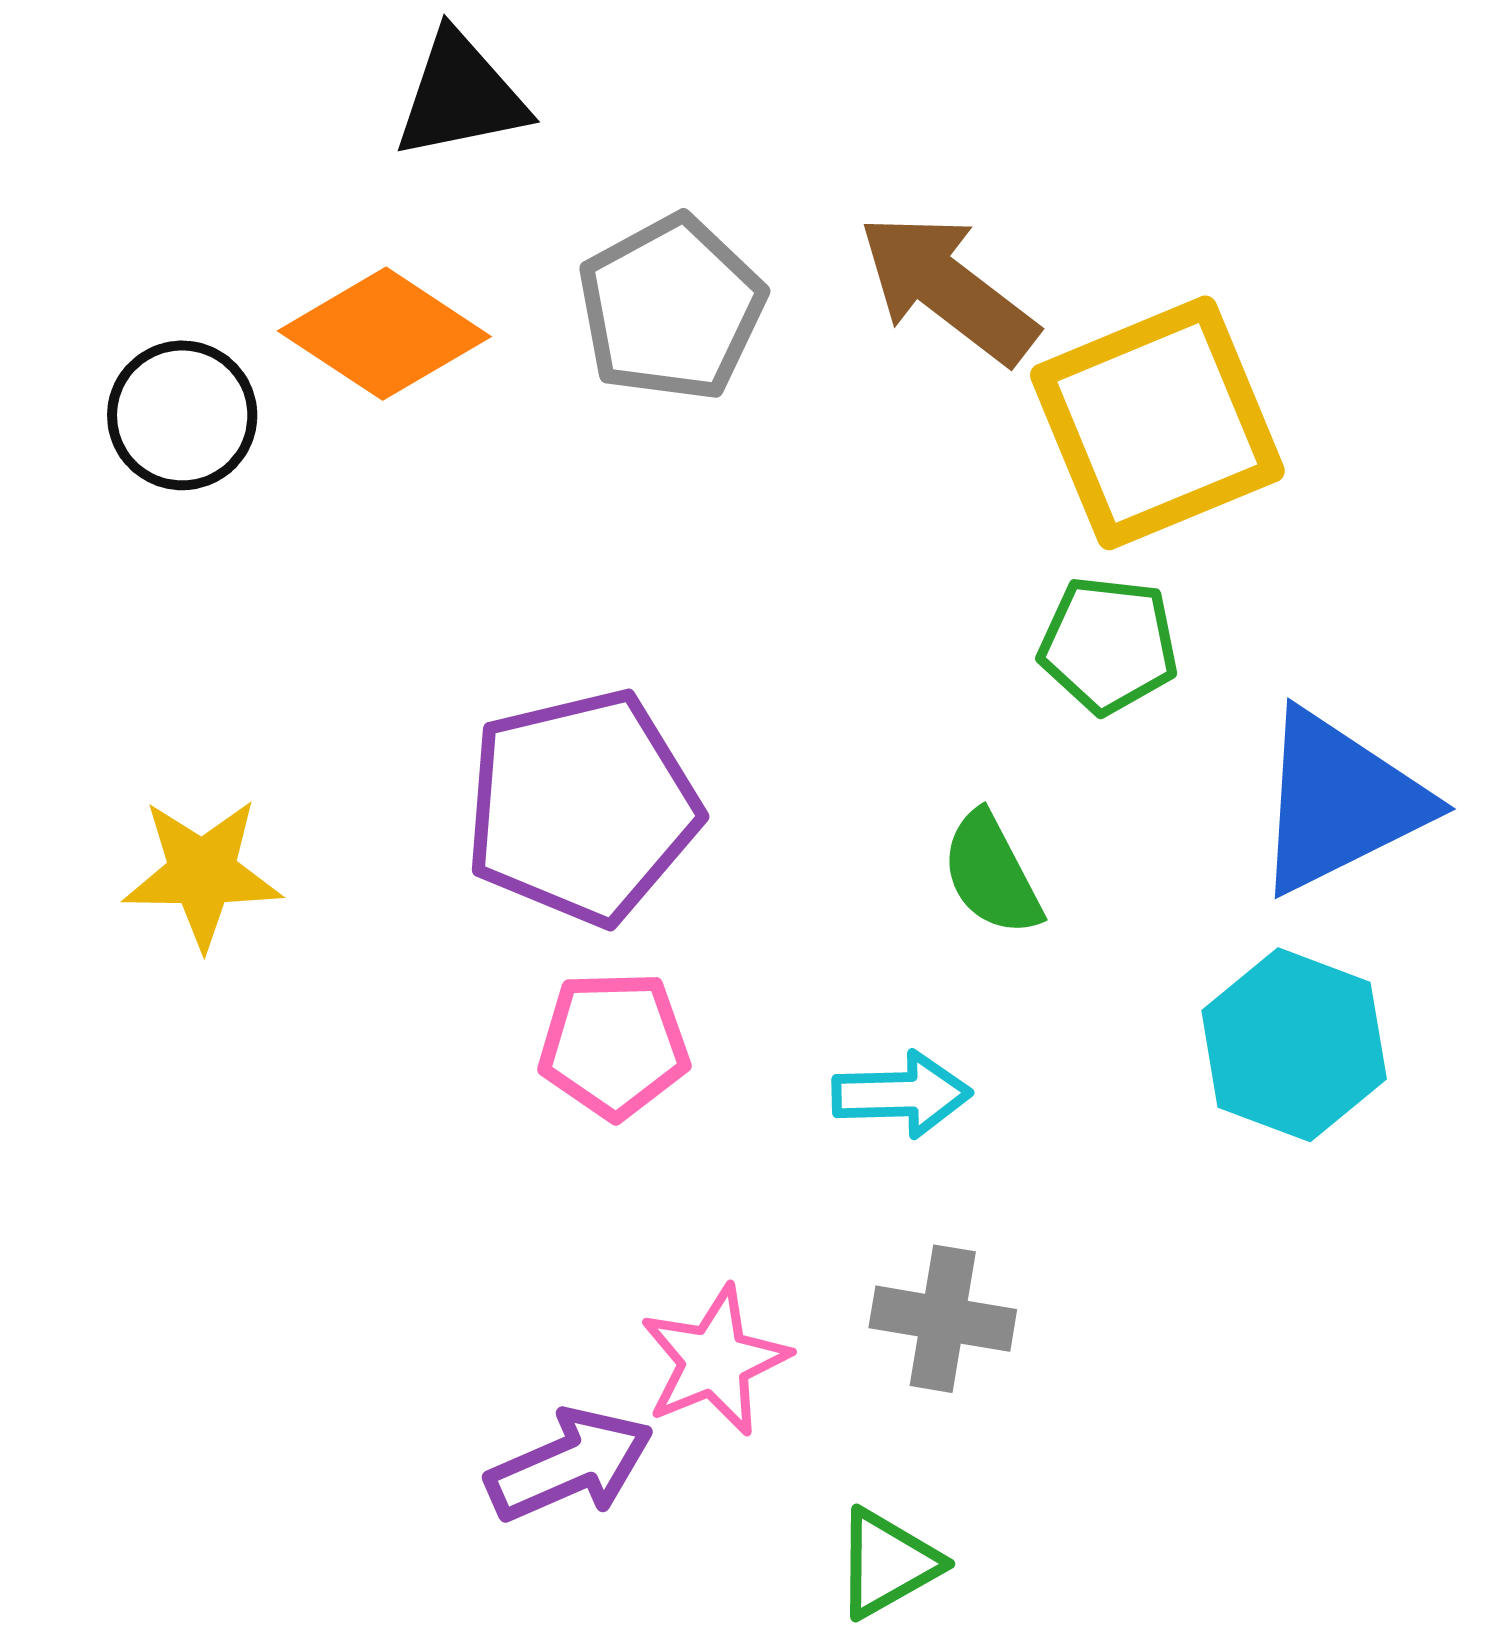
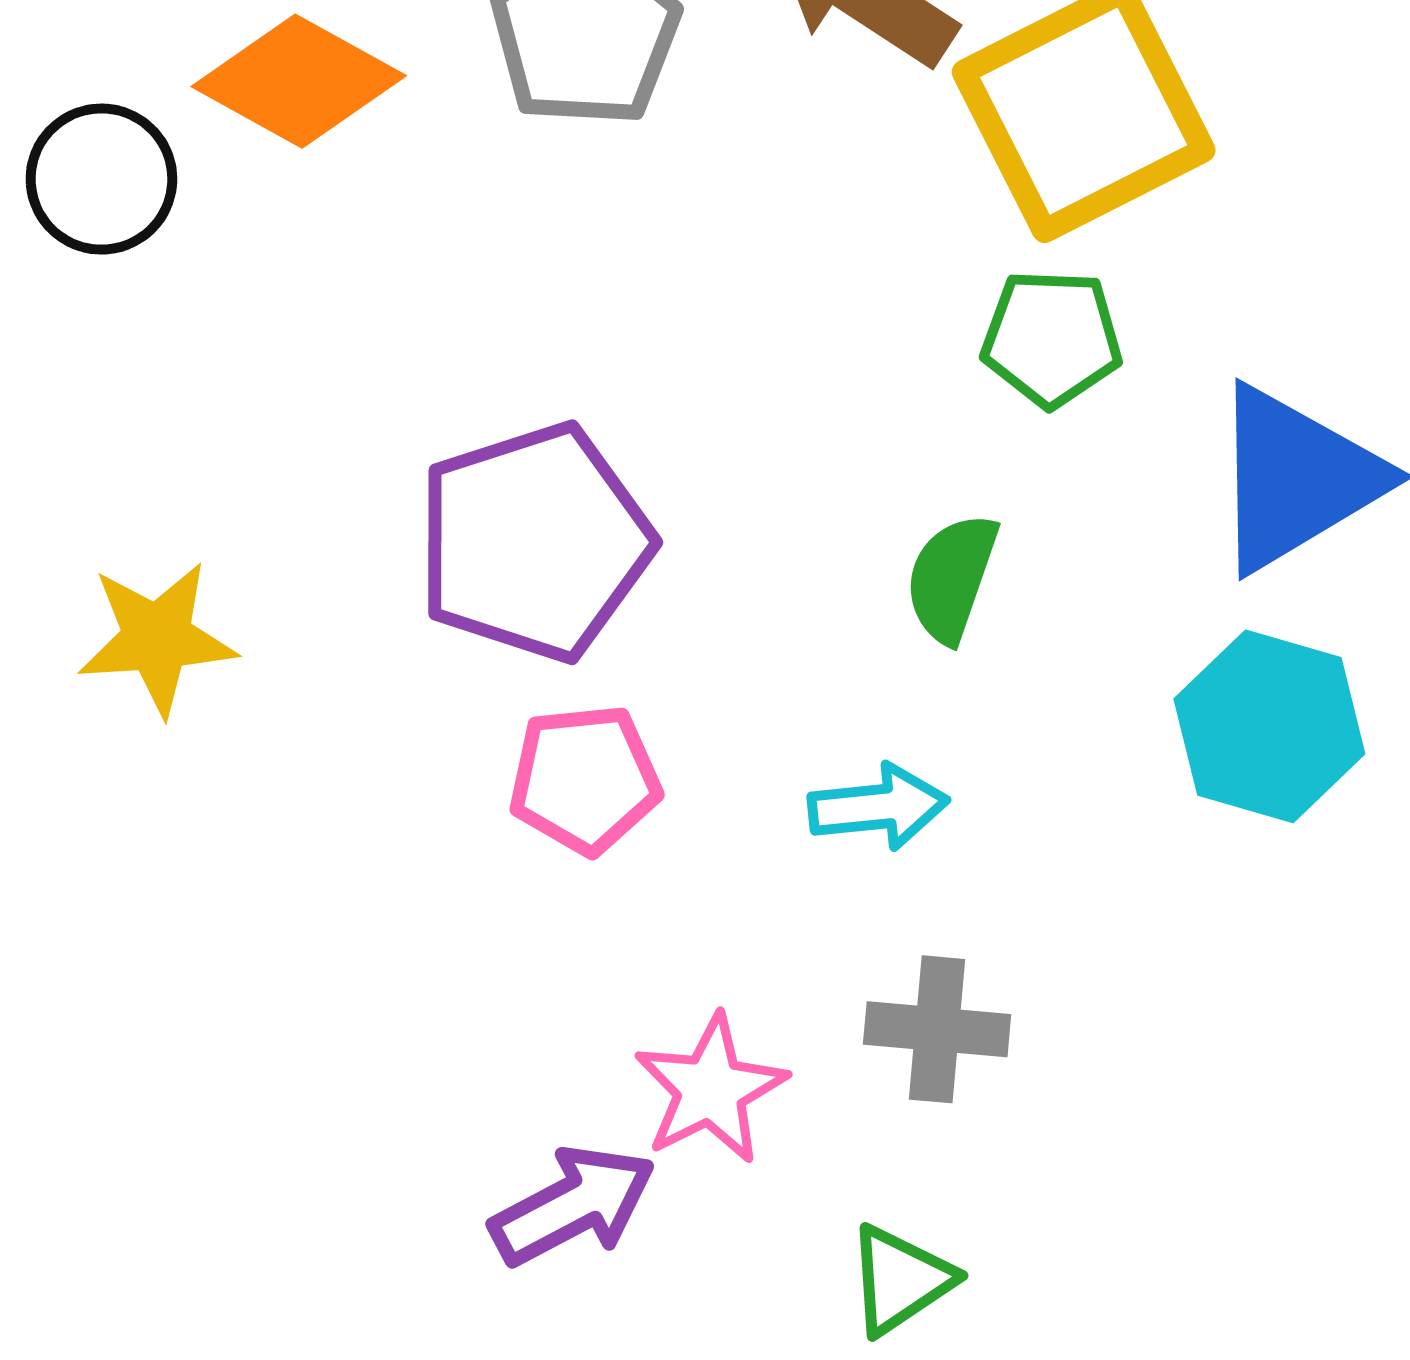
green semicircle: (991, 874) -> (952, 578), turned 51

